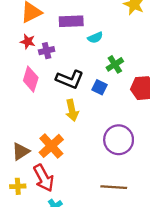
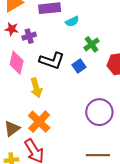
blue square: (100, 87) -> (79, 66), turned 32
yellow arrow: (72, 110) -> (36, 88), moved

